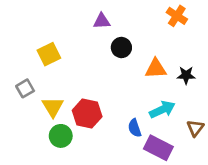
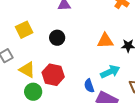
black circle: (121, 48) -> (57, 38), moved
yellow triangle: (53, 107) -> (27, 70), turned -30

